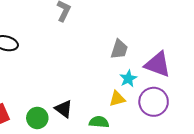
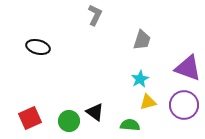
gray trapezoid: (119, 49) -> (142, 40), moved
cyan star: (128, 79) -> (140, 79), moved

